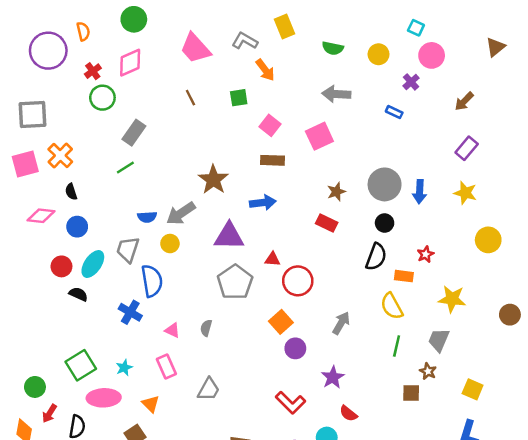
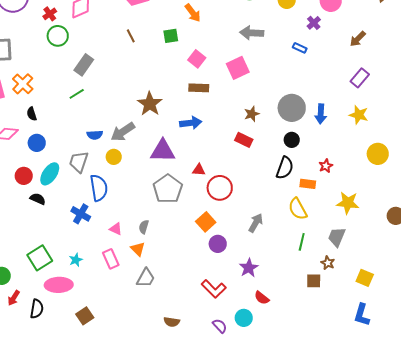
orange triangle: (151, 404) -> (138, 249), moved

